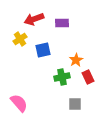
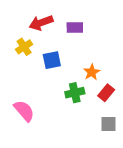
red rectangle: (88, 77) -> (106, 93), turned 64
pink semicircle: (19, 103) -> (24, 111), moved
gray square: (75, 104) -> (109, 124), moved

